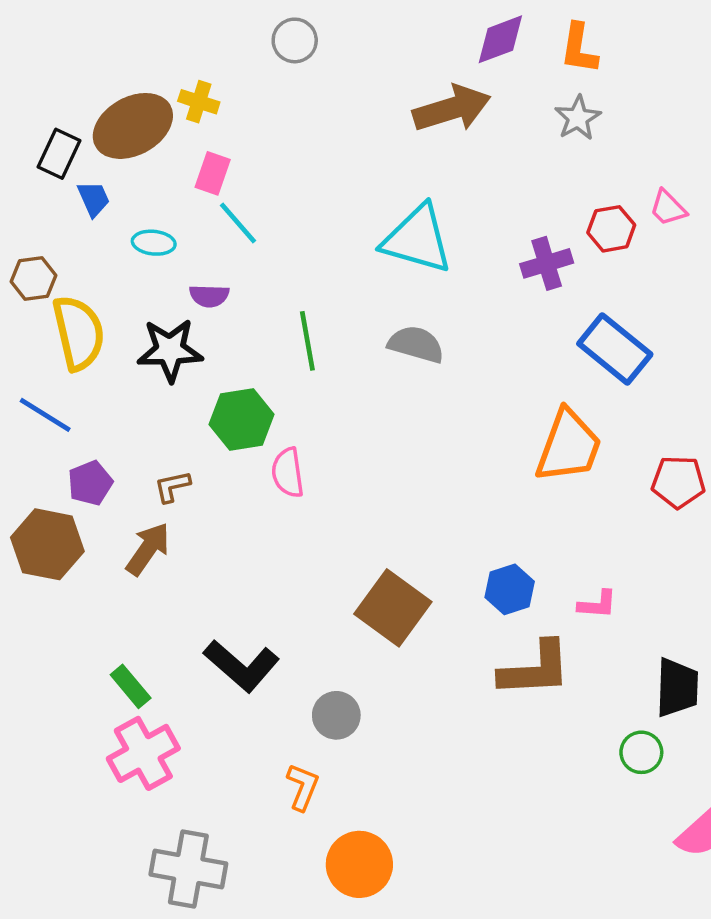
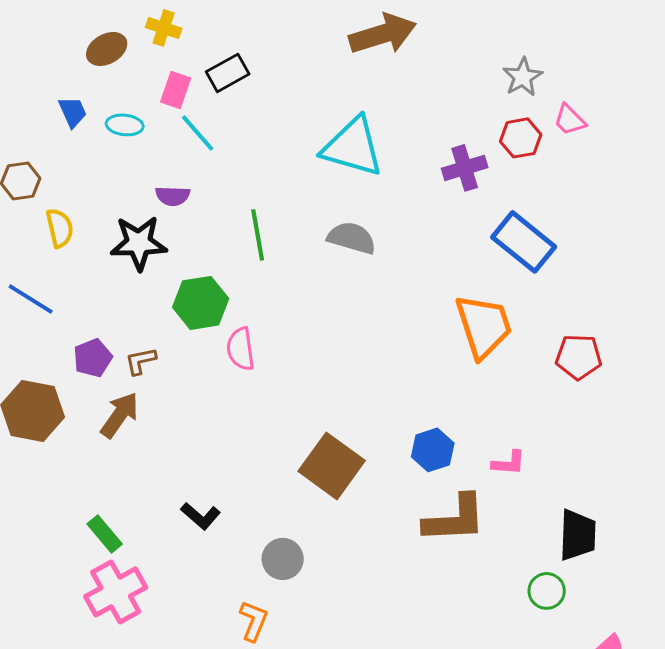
gray star: (578, 118) -> (523, 77), moved
brown ellipse: (133, 126) -> (107, 49), size x0.6
black rectangle: (59, 154) -> (228, 73), moved, turned 36
cyan ellipse: (154, 243) -> (125, 125), moved
yellow semicircle: (79, 333) -> (60, 228), size x0.6
orange trapezoid: (569, 446) -> (484, 326), turned -38
purple pentagon: (90, 483) -> (93, 358), moved
black L-shape: (242, 666) -> (201, 516), size x0.6

